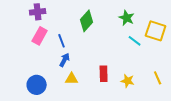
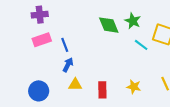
green diamond: (87, 21) -> (109, 25), moved, turned -65
pink rectangle: (40, 36) -> (42, 40), turned 42
red rectangle: (104, 74) -> (102, 90), moved

